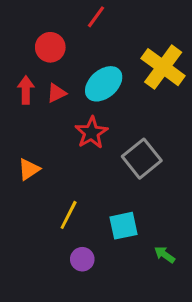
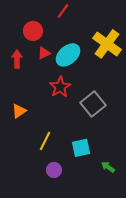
red triangle: (56, 93) -> (44, 53), moved

